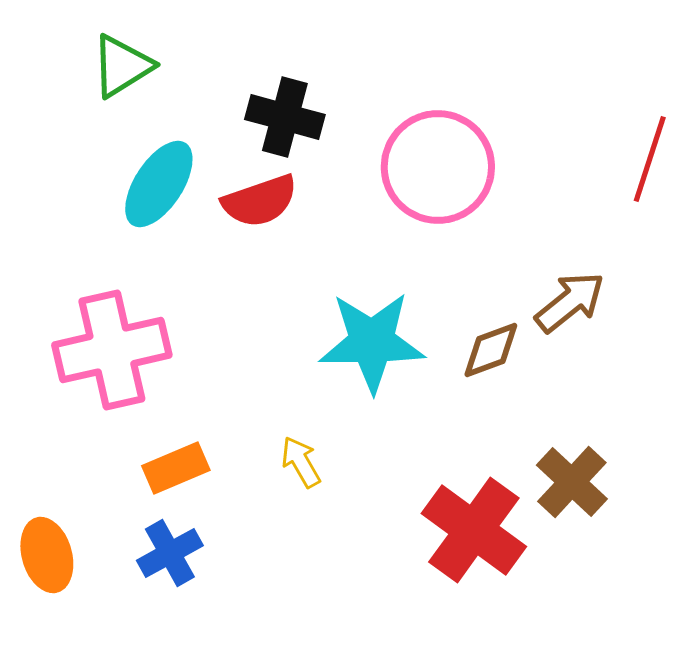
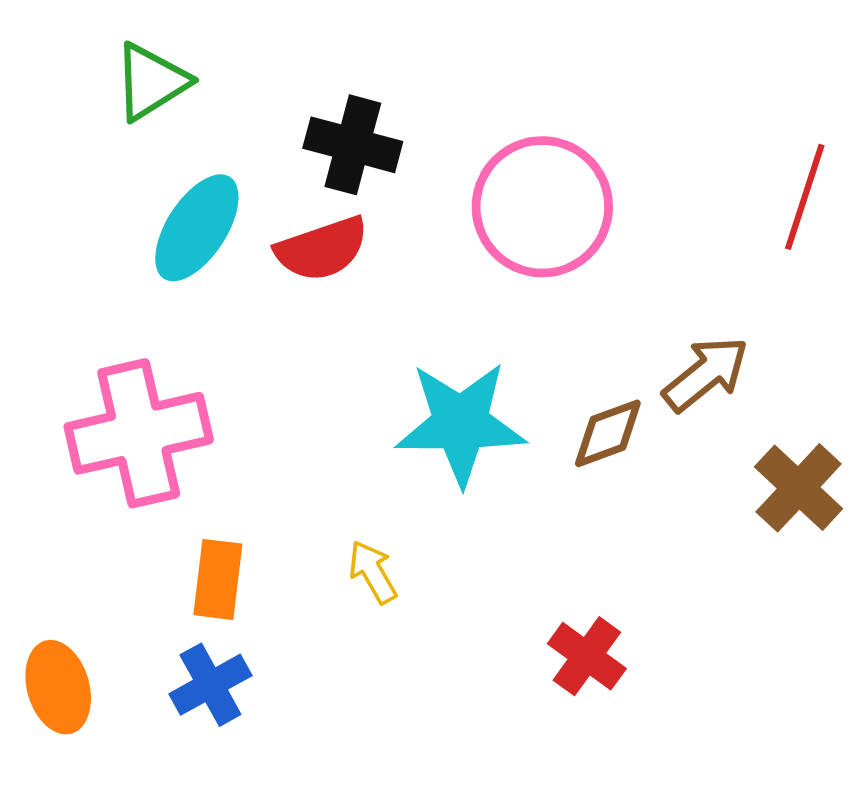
orange rectangle: (176, 468) -> (218, 579), turned -60
brown cross: (572, 482) -> (799, 488), moved
red cross: (474, 530) -> (587, 656), size x0.6

